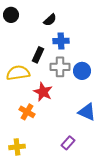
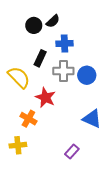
black circle: (11, 15) -> (34, 25), moved
yellow semicircle: (18, 73) -> (19, 77), turned 55
yellow cross: (17, 147) -> (18, 145), moved

